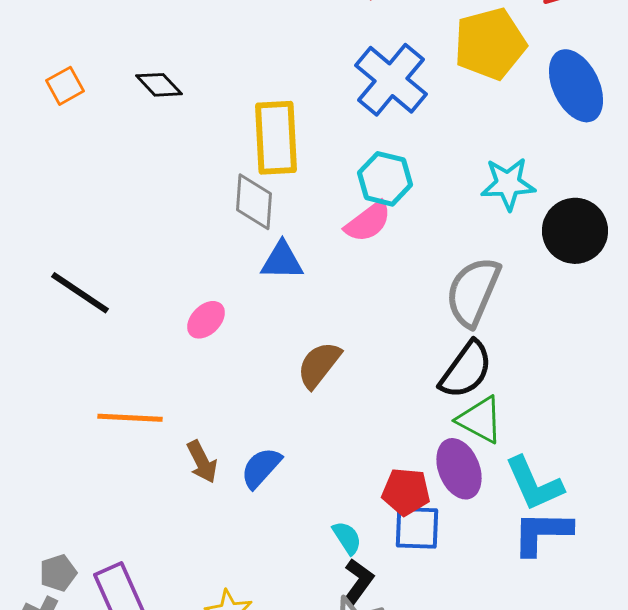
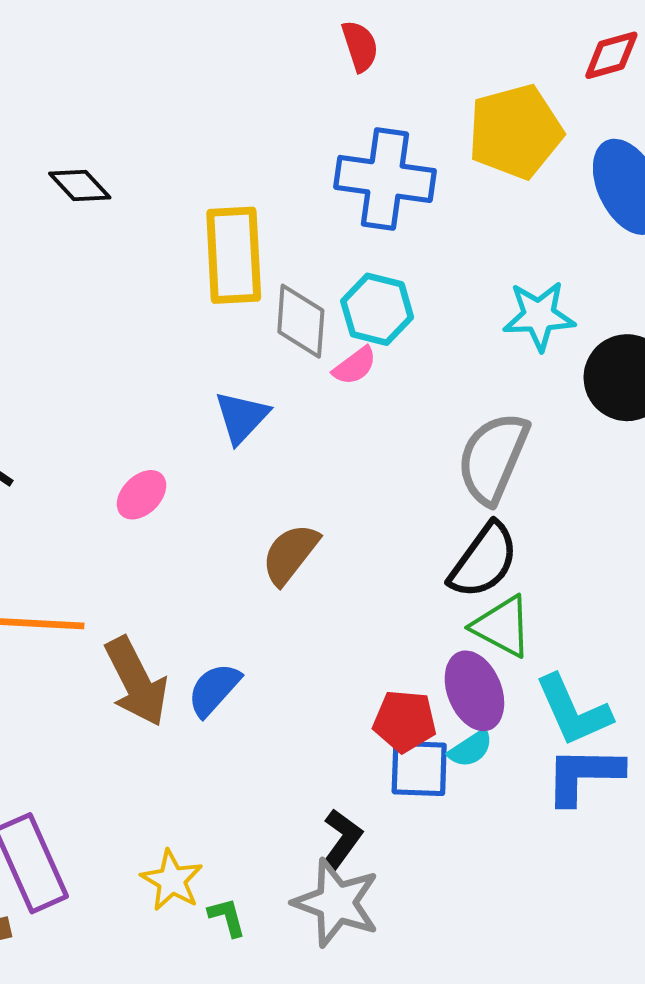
blue cross: (391, 80) -> (385, 179), turned -32
gray diamond: (254, 202) -> (301, 321), moved
pink semicircle: (368, 222) -> (355, 366), size x0.7
blue triangle: (282, 261) -> (242, 417), turned -48
brown arrow: (202, 462) -> (136, 682), size x1.6
cyan semicircle: (347, 538) -> (471, 749), moved, turned 90

